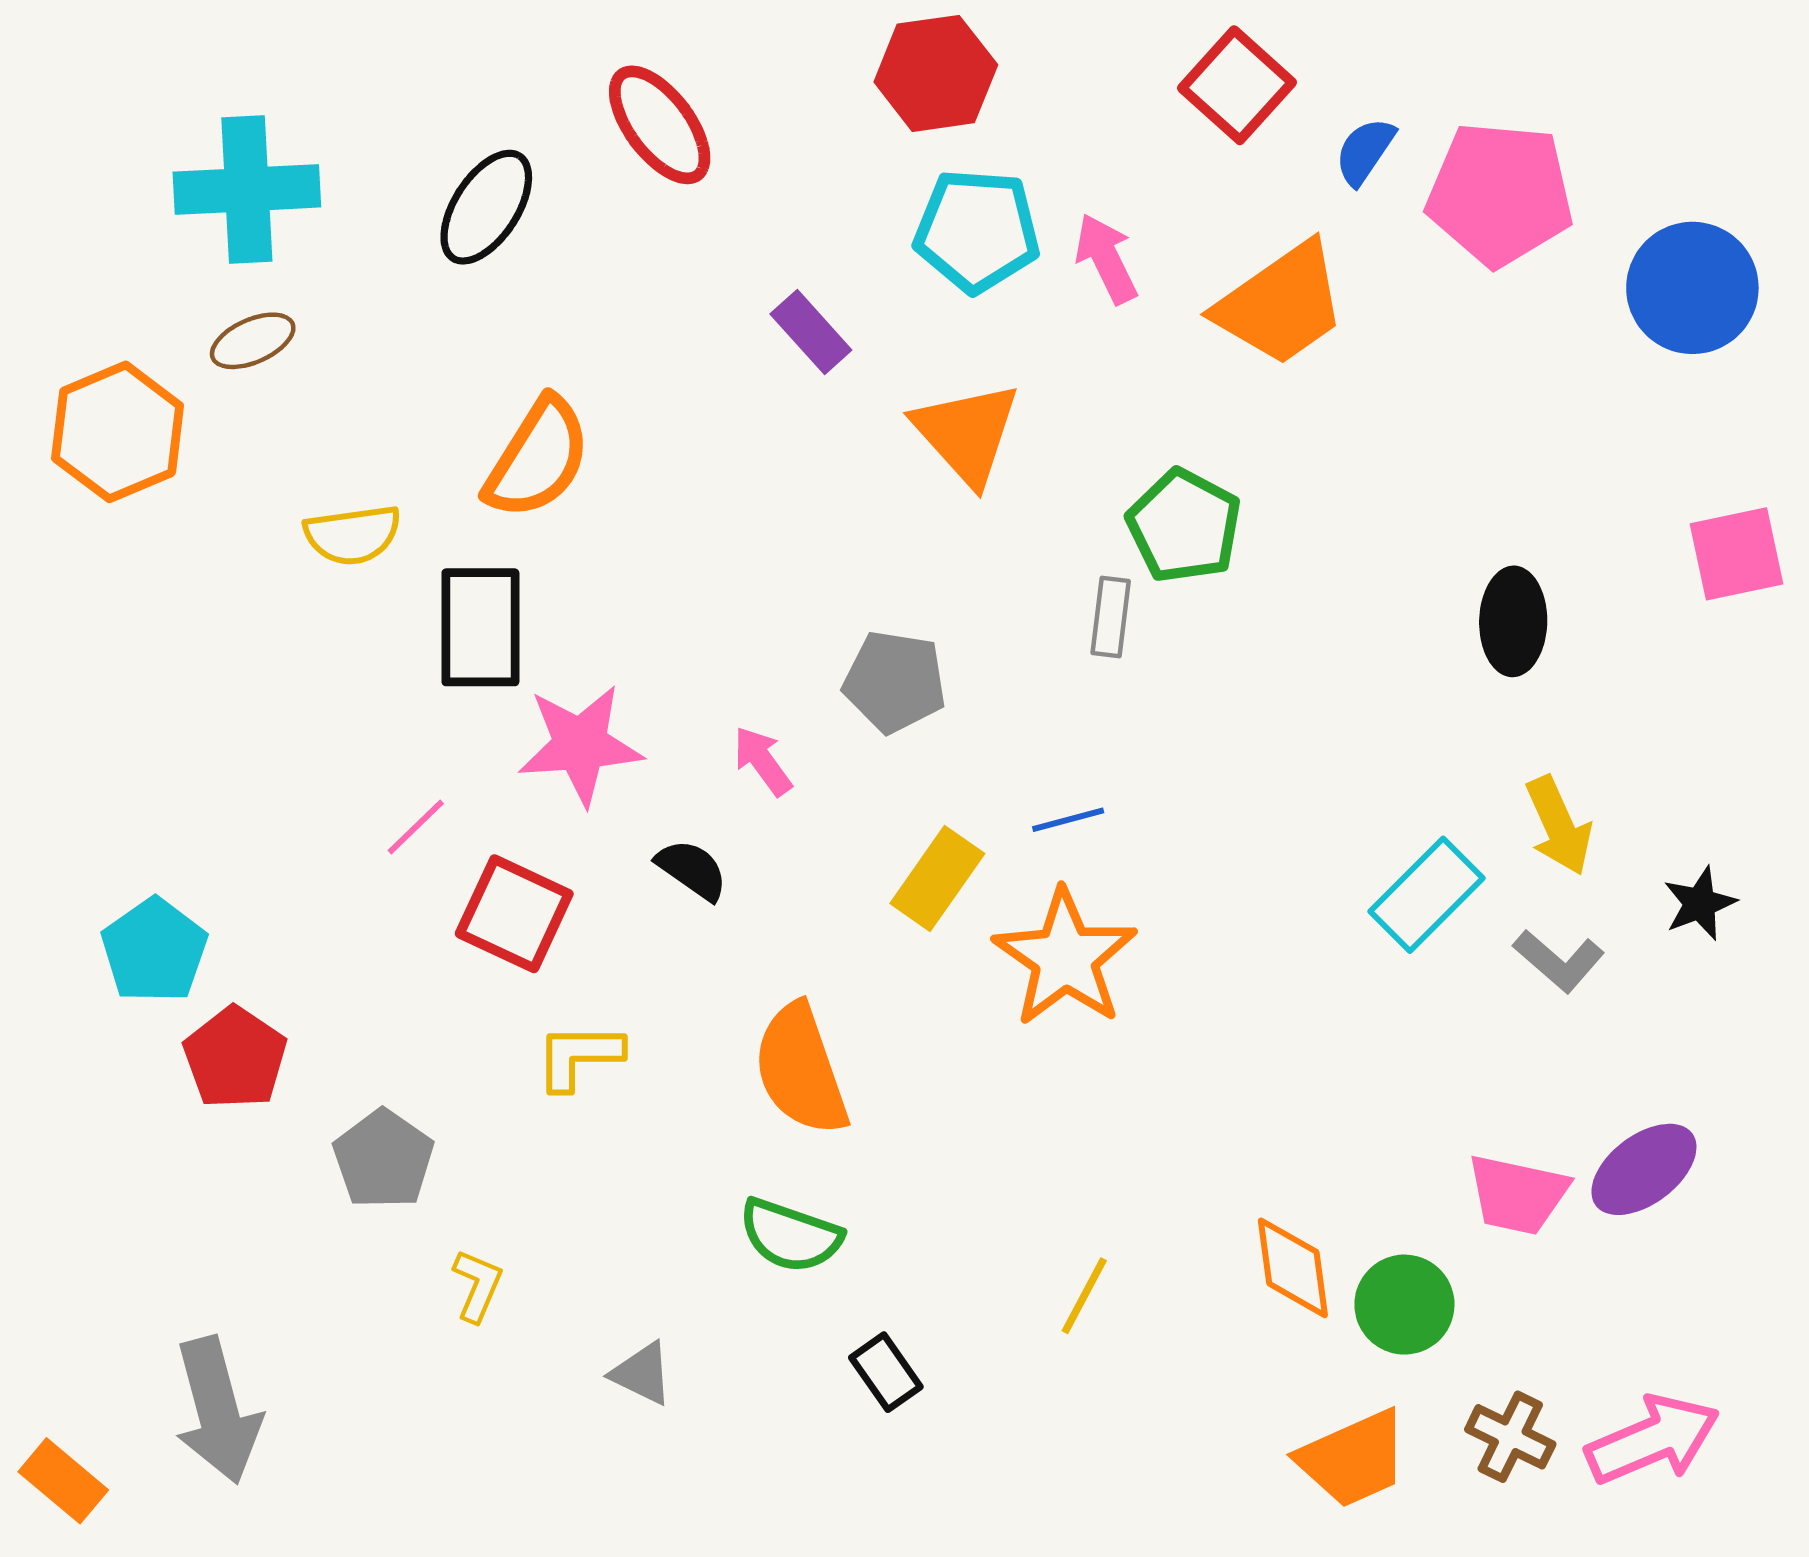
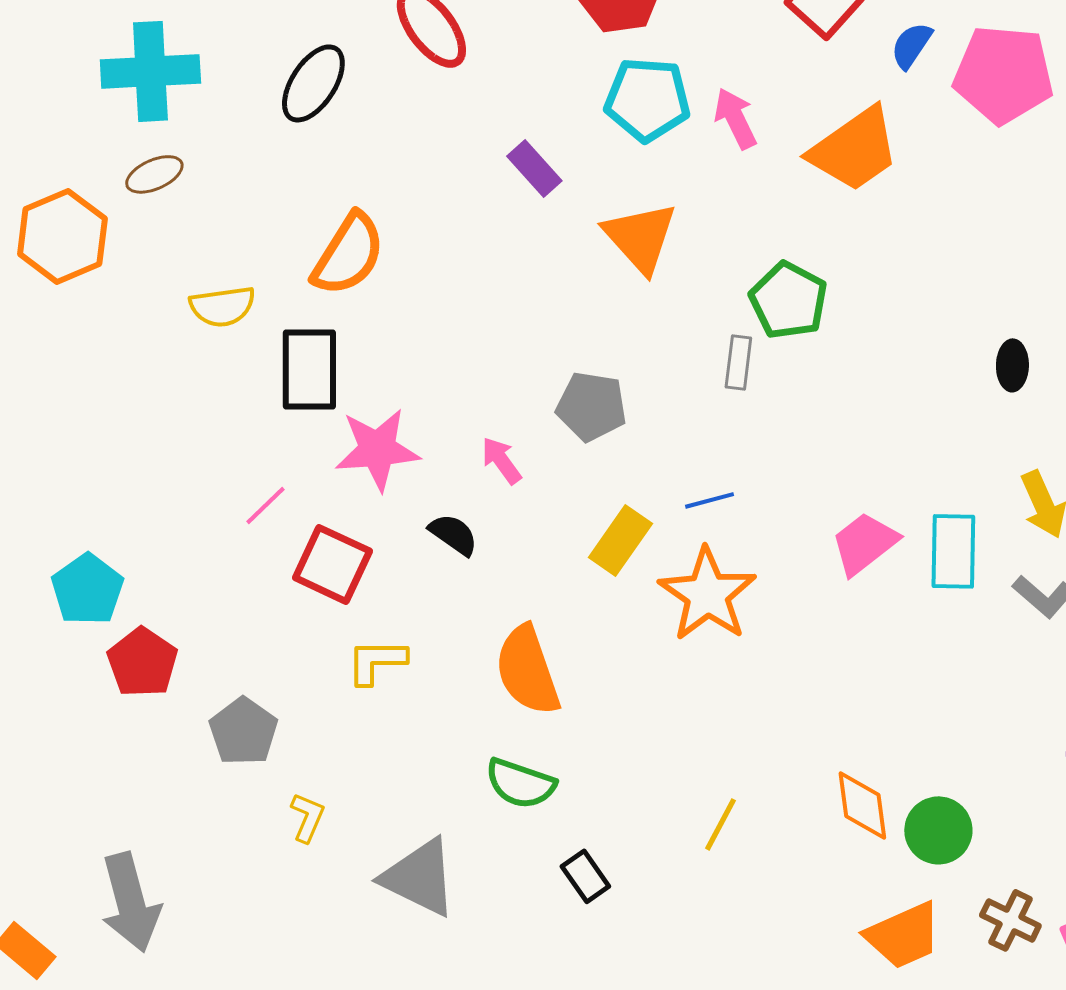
black ellipse: (1513, 621) -> (1012, 365), size x0.7
cyan rectangle: (1427, 895) -> (953, 551), turned -44
pink trapezoid: (1518, 1194) -> (864, 543), moved, turned 130
gray triangle: (642, 1374) -> (419, 877), size x1.8

